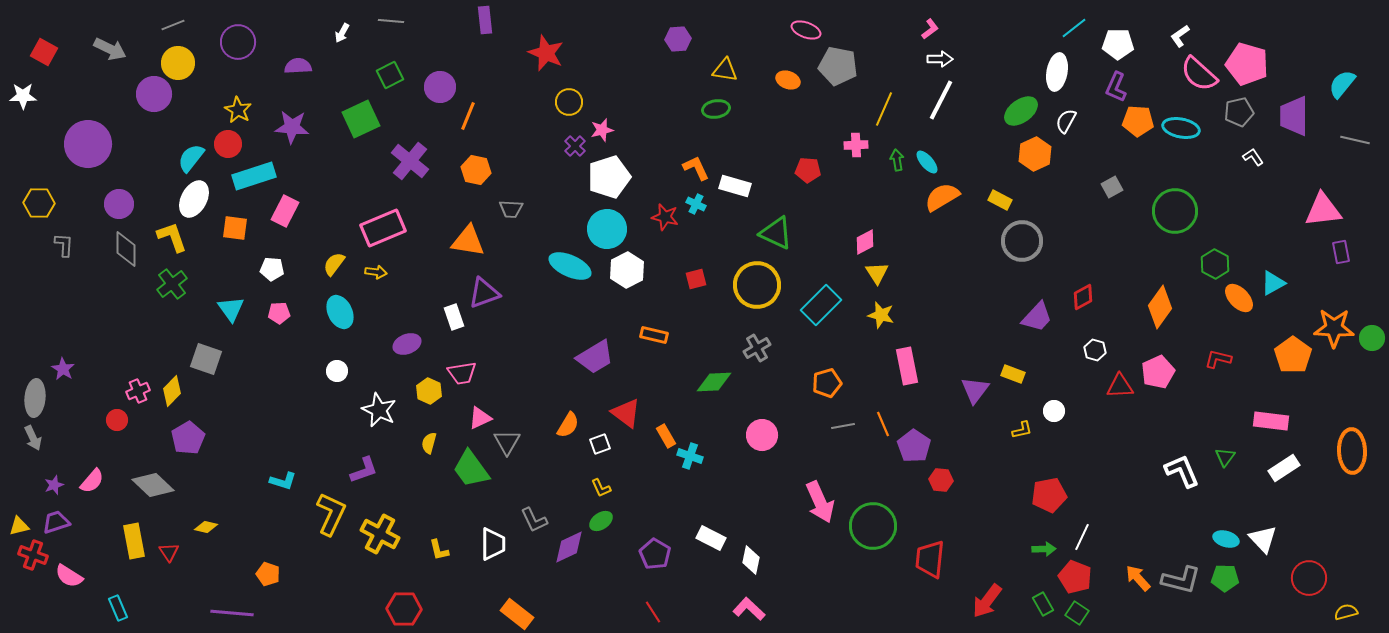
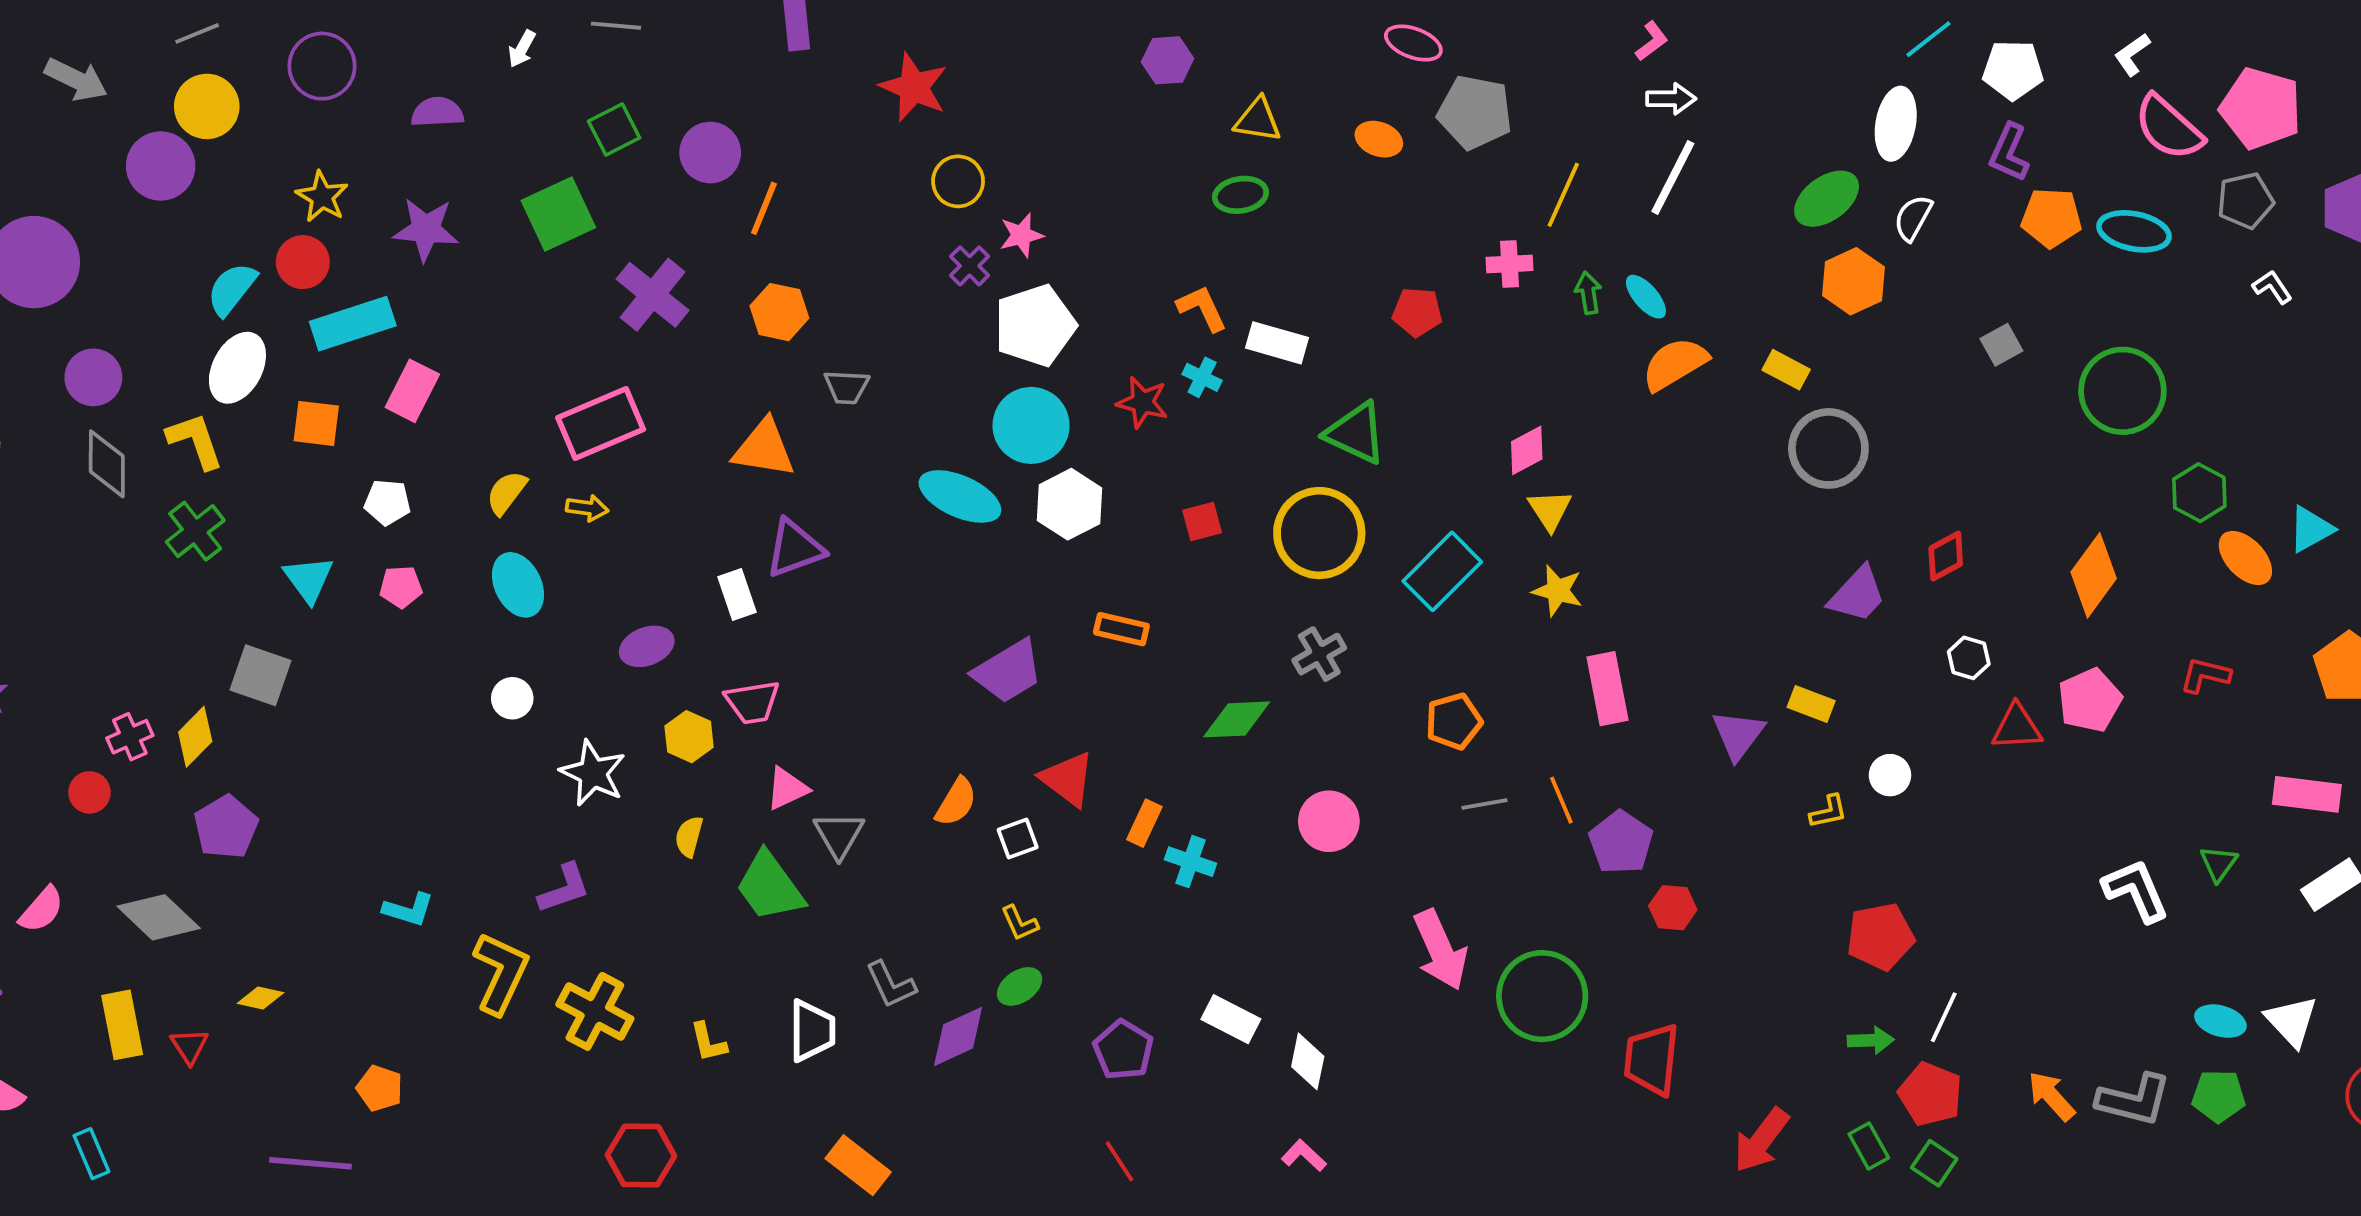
orange rectangle: (666, 436) -> (1144, 823), turned 55
pink L-shape: (749, 609) -> (1304, 1156), size x0.7

